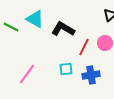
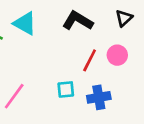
black L-shape: (63, 29) -> (78, 21), moved

